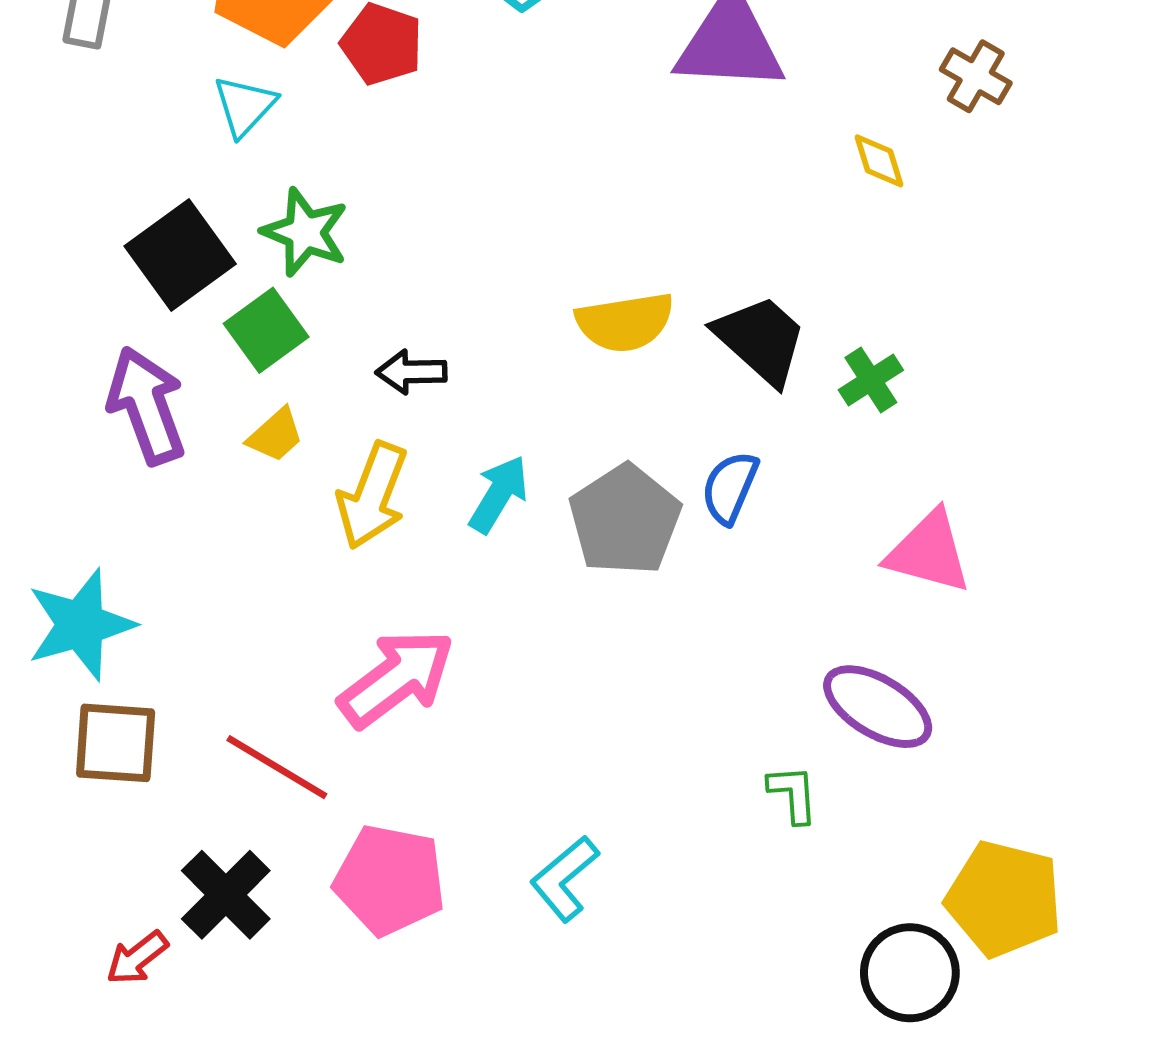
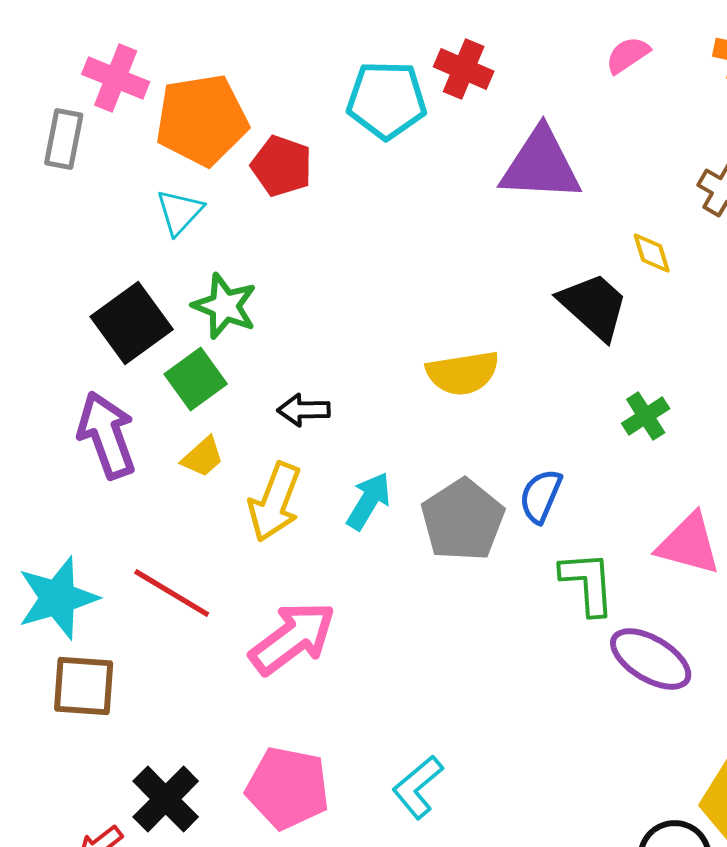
black trapezoid: (761, 340) -> (594, 306), moved
red line: (277, 767) -> (172, 593), moved
green L-shape: (793, 794) -> (588, 583), moved, size x1.5

